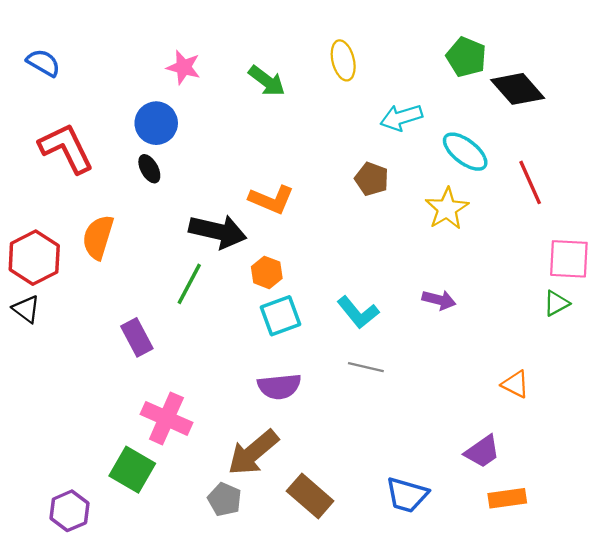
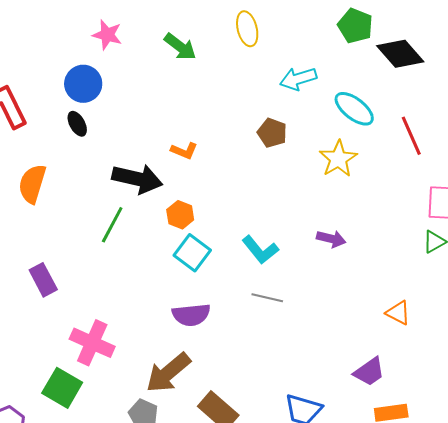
orange L-shape: (271, 200) -> (184, 151), size x0.7
cyan square: (280, 316) -> (192, 253), turned -33
purple rectangle: (137, 337) -> (43, 280), moved

